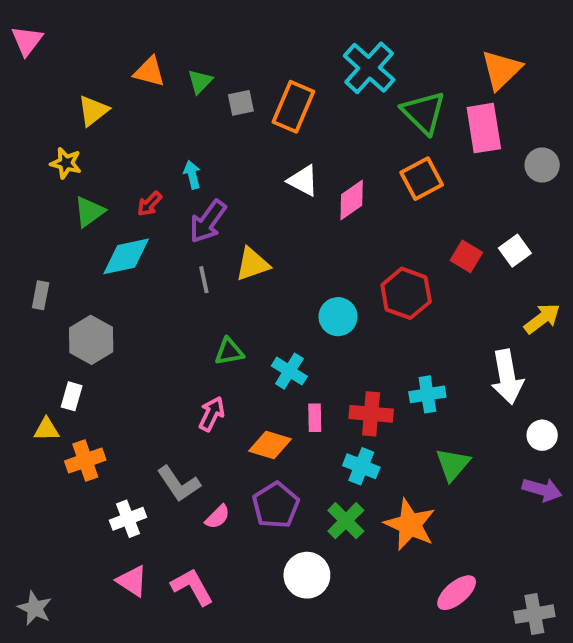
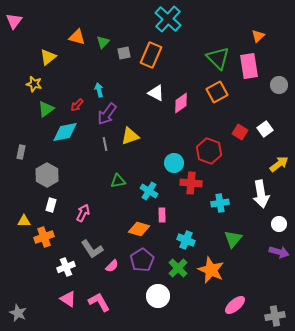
cyan cross: (369, 68) -> (168, 19), moved
orange triangle: (501, 70) -> (258, 36), size x0.6
white rectangle: (72, 396) -> (51, 205), moved
pink arrow: (212, 414) -> (83, 213), moved
red cross: (371, 414) -> (191, 183), moved

